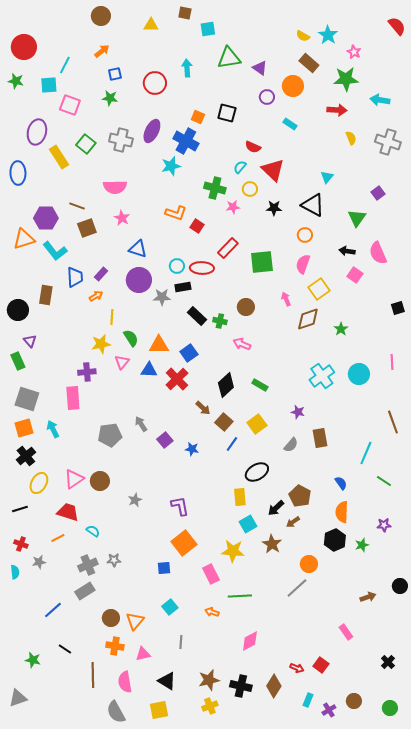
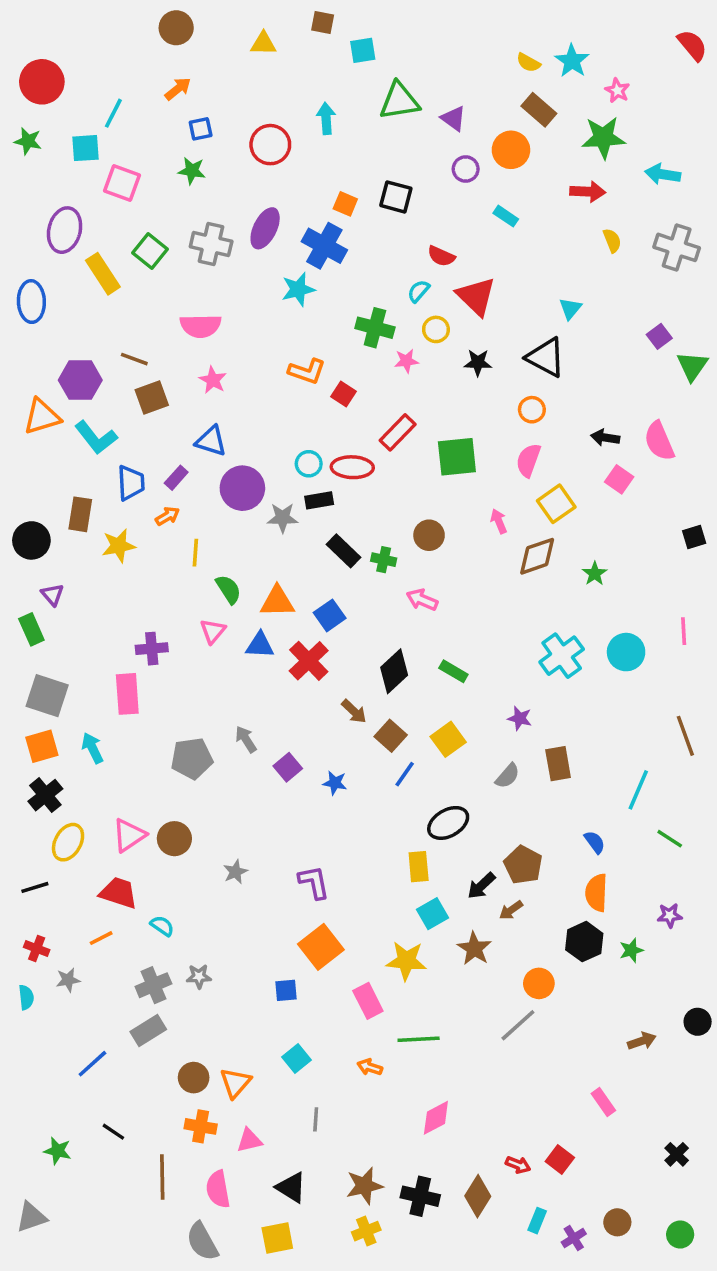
green triangle: (357, 218) -> (692, 366), moved
blue triangle: (138, 249) -> (211, 441), moved
yellow star: (101, 344) -> (119, 546), moved

